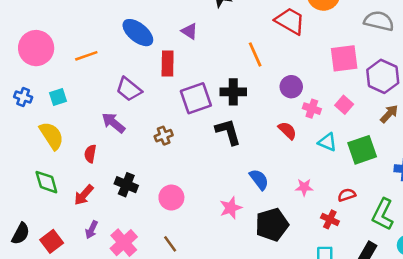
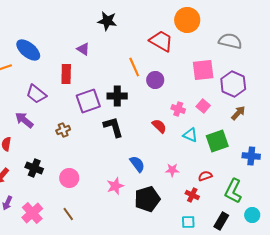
blue ellipse: (138, 33) -> (28, 50), moved
purple circle: (291, 87) -> (155, 80), moved

